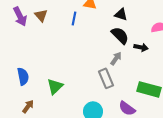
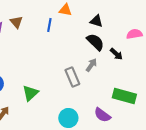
black arrow: (141, 47) -> (116, 54), turned 32
gray rectangle: (106, 78) -> (72, 77), moved

